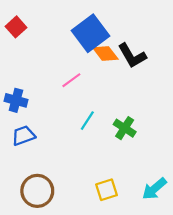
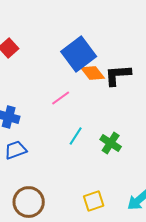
black L-shape: (132, 56) -> (118, 75), turned 116

